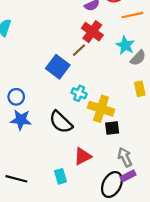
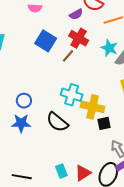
blue square: (58, 67) -> (46, 41), moved
cyan cross: (79, 93) -> (72, 95), size x1.5
blue circle: (16, 97) -> (24, 101), moved
red triangle: (83, 156) -> (83, 173), moved

